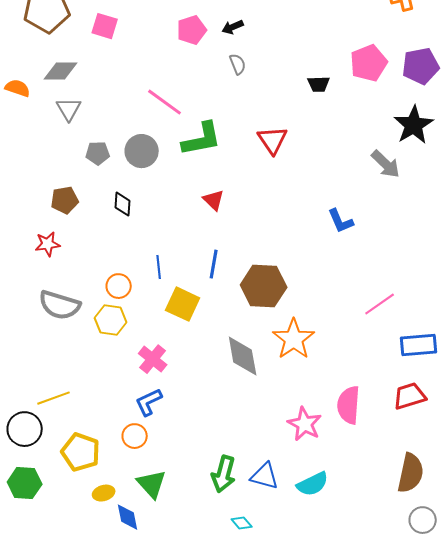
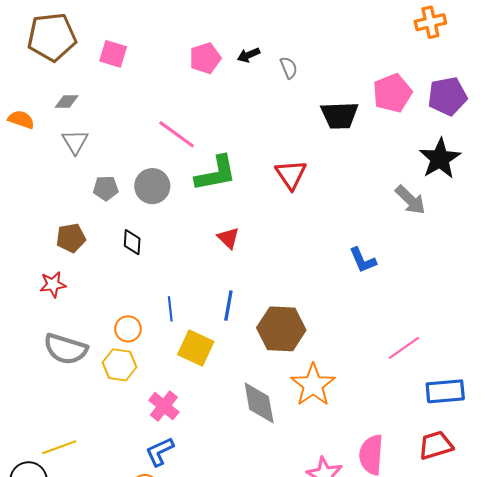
gray semicircle: (238, 64) -> (289, 68), moved
gray diamond: (61, 71) -> (67, 102), size x0.7
black trapezoid: (319, 84) -> (339, 115), size x1.6

